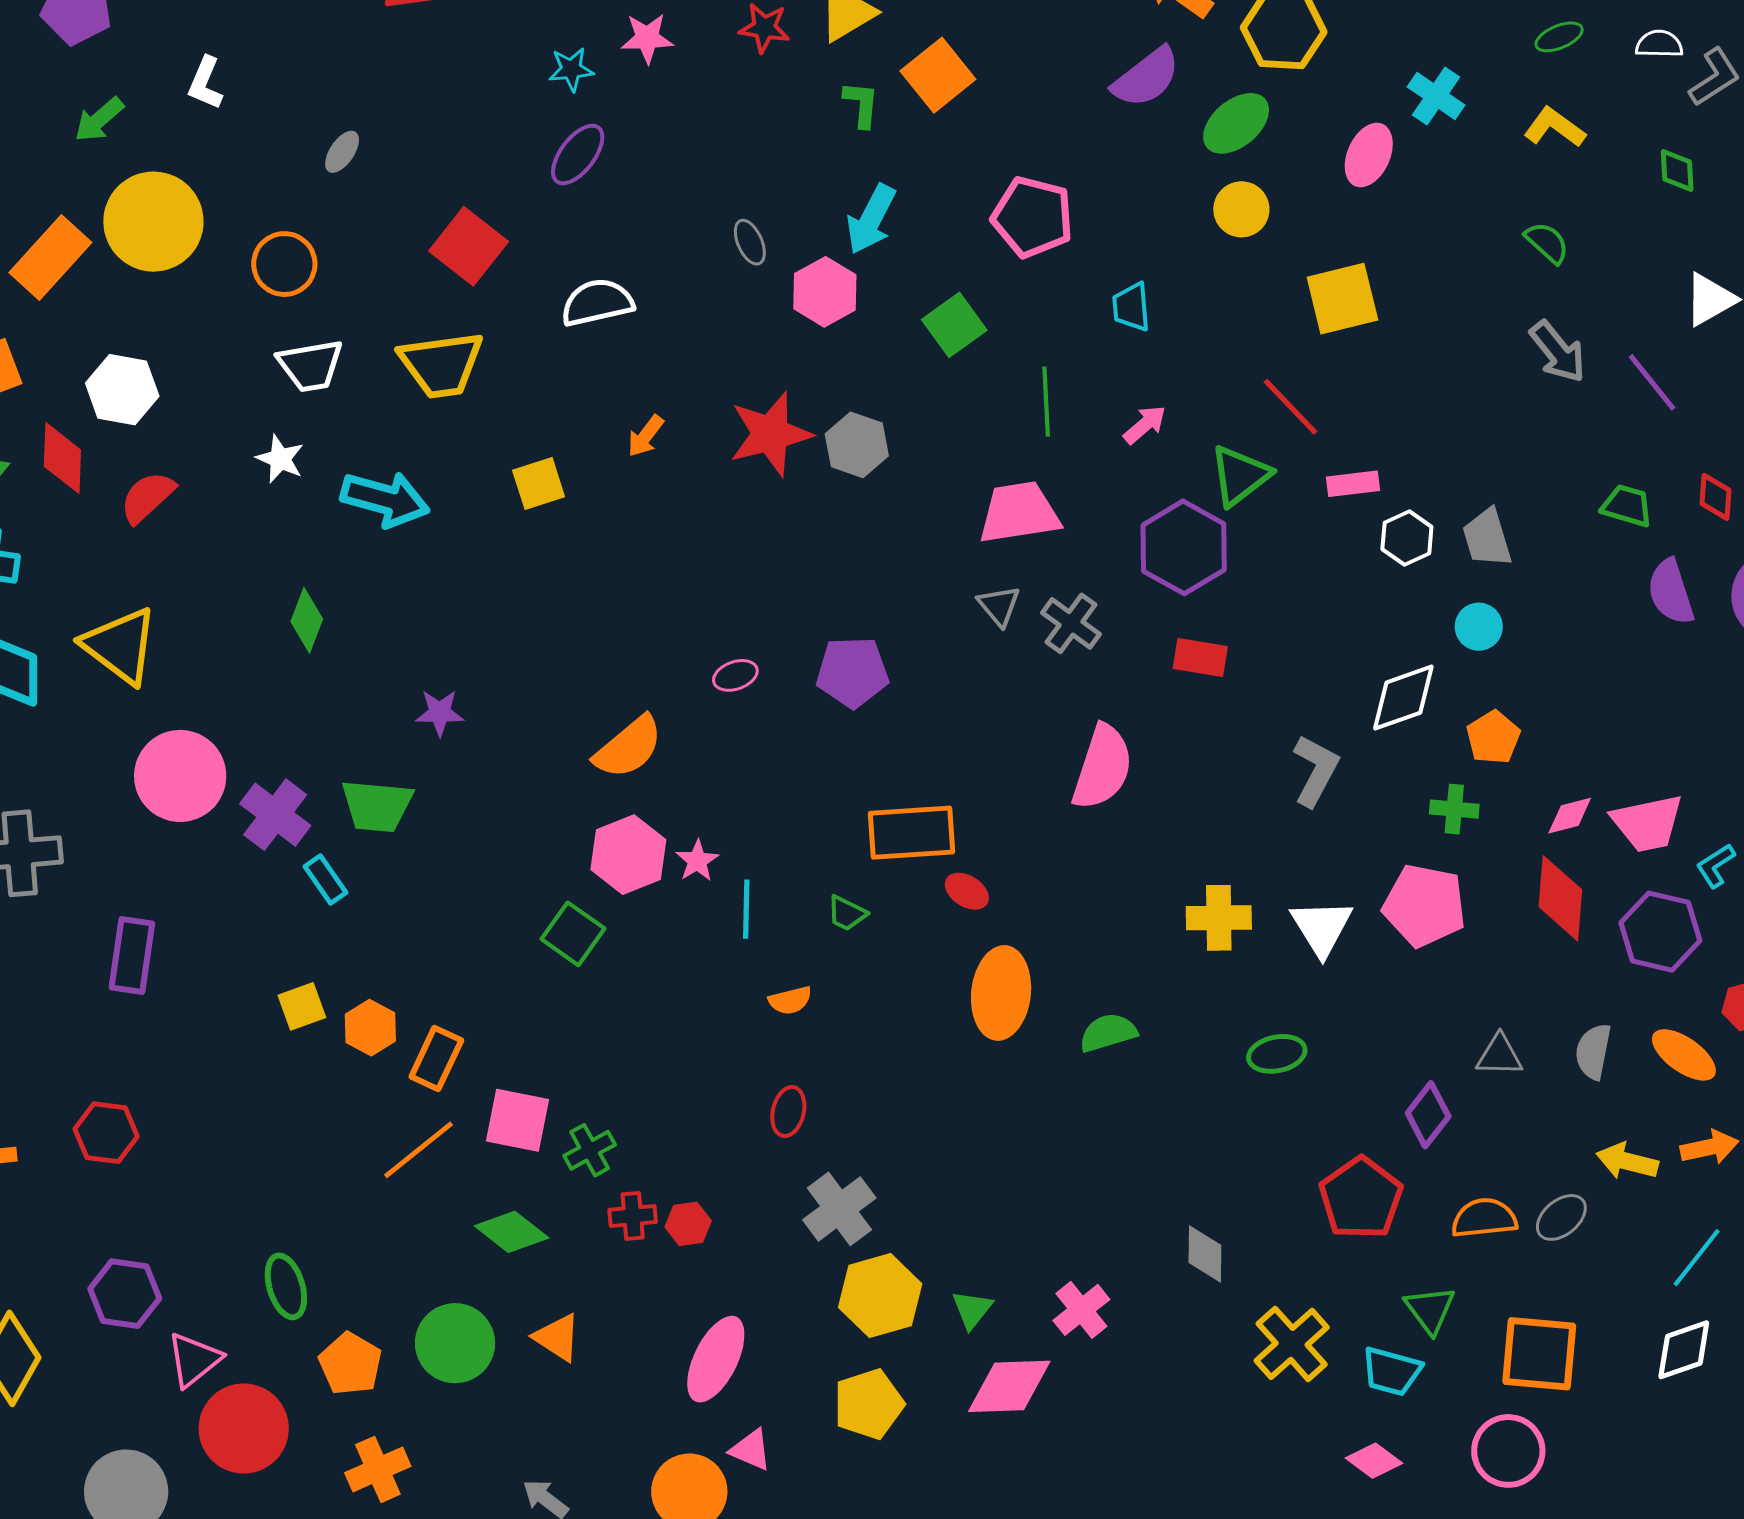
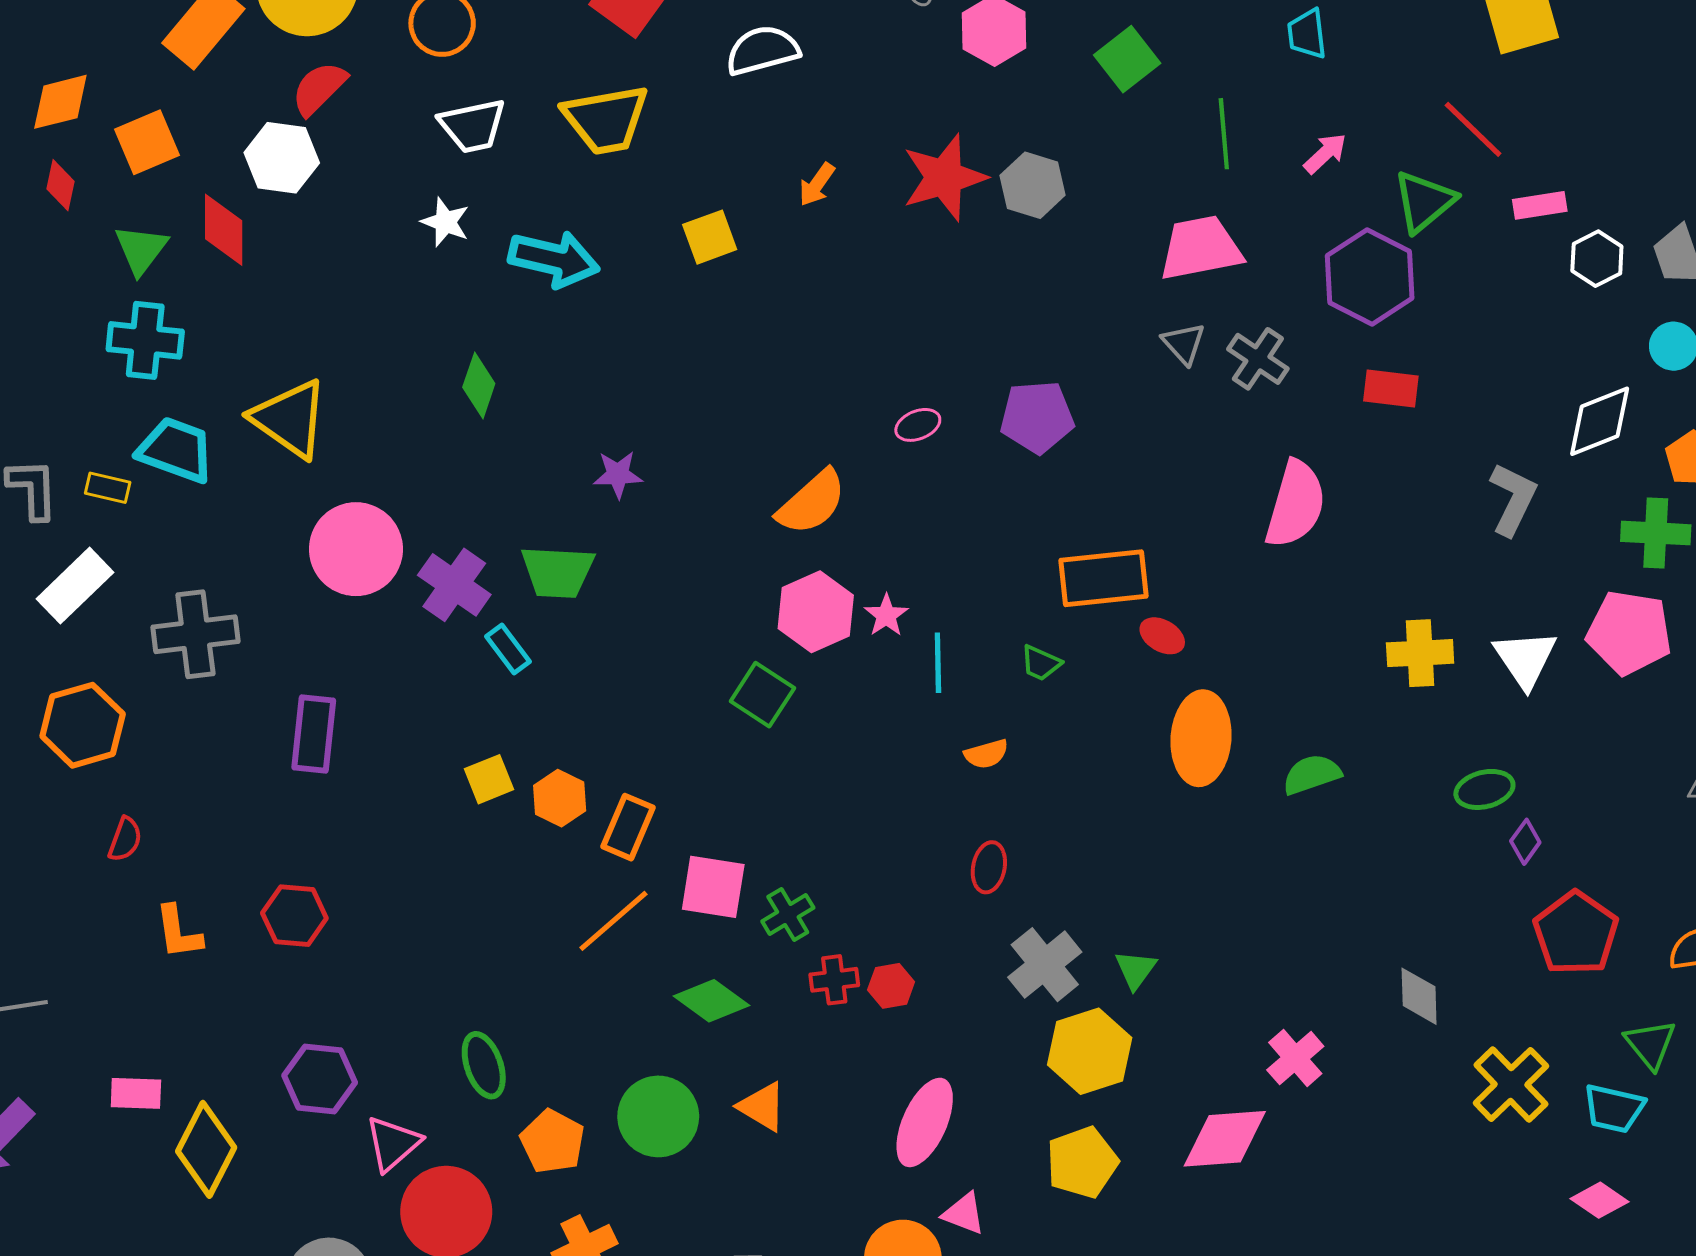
red semicircle: (147, 497) -> (319, 88), moved
green cross: (1454, 809) -> (1656, 533), size x1.4
purple diamond: (1428, 1115) -> (1525, 842), moved, size x0.7
green triangle: (972, 1309) -> (1136, 970), moved

